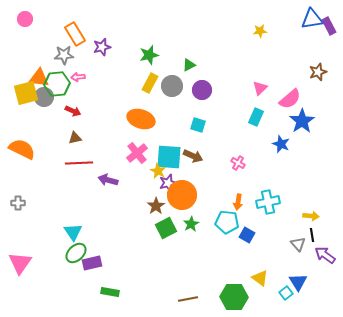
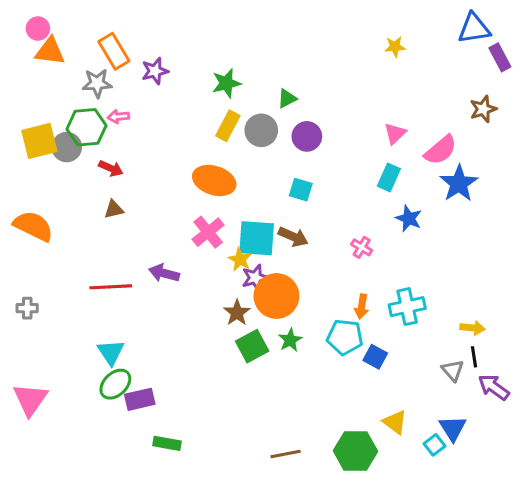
purple rectangle: (329, 26) -> (500, 57), moved
orange triangle: (39, 78) -> (50, 51), moved
blue star: (281, 144) -> (409, 218), moved
red line: (79, 163) -> (111, 287), moved

